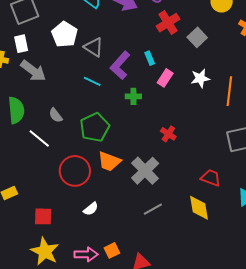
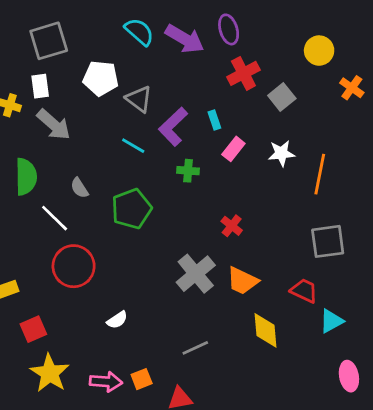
white pentagon: (65, 34) -> (101, 78), turned -30
orange trapezoid: (109, 161) -> (242, 281), moved
red circle: (75, 171) -> (74, 266), moved
red trapezoid: (211, 178) -> (304, 291), moved
gray line: (153, 209) -> (195, 348), moved
red square: (43, 216) -> (33, 329), moved, turned -30

